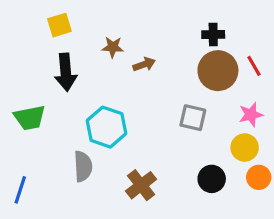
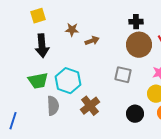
green trapezoid: (30, 118) -> (38, 81), moved
brown cross: (141, 185) -> (90, 106), moved

